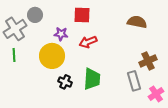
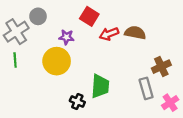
red square: (82, 15) -> (89, 16), turned 30
brown semicircle: (137, 22) -> (135, 33), moved
red arrow: (88, 42) -> (109, 34), moved
black cross: (65, 82) -> (77, 101), moved

